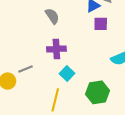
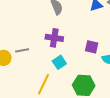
purple square: (101, 24) -> (92, 47), moved

